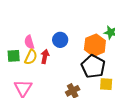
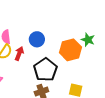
black pentagon: (93, 66) -> (45, 70), moved

